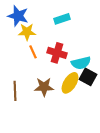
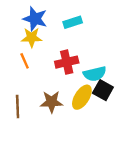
blue star: (18, 16) -> (35, 19), moved
orange line: (33, 52) -> (25, 61), moved
red cross: (57, 53) -> (67, 62), turned -30

